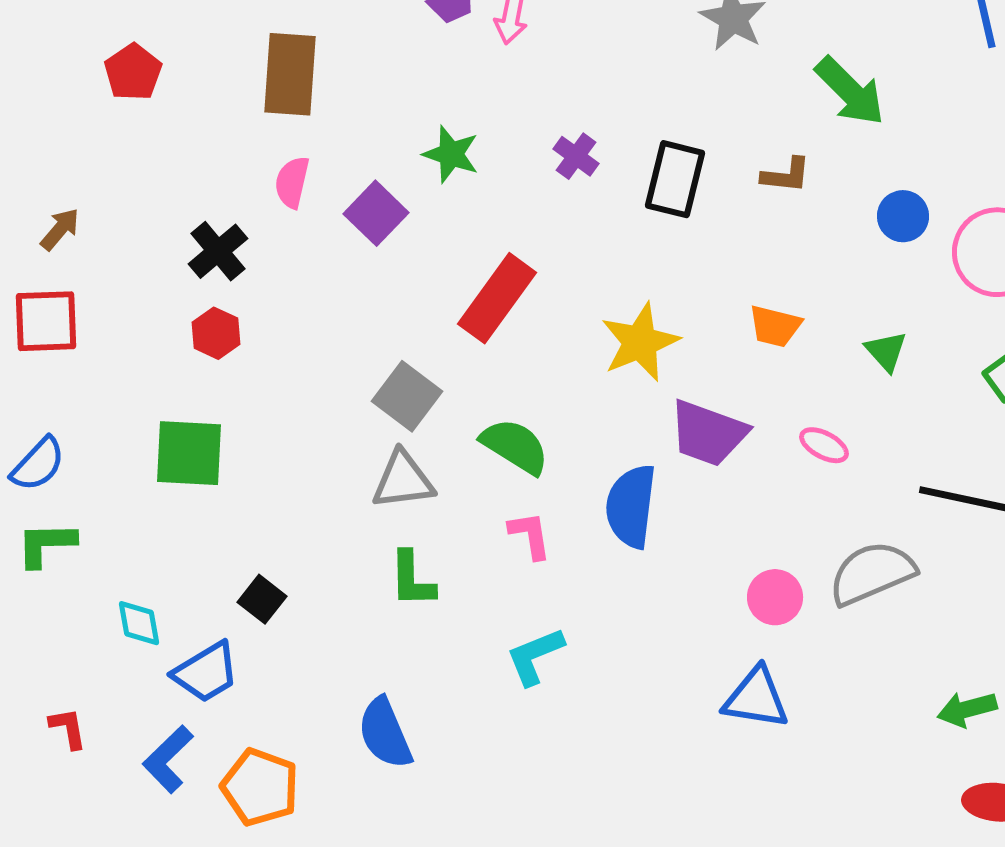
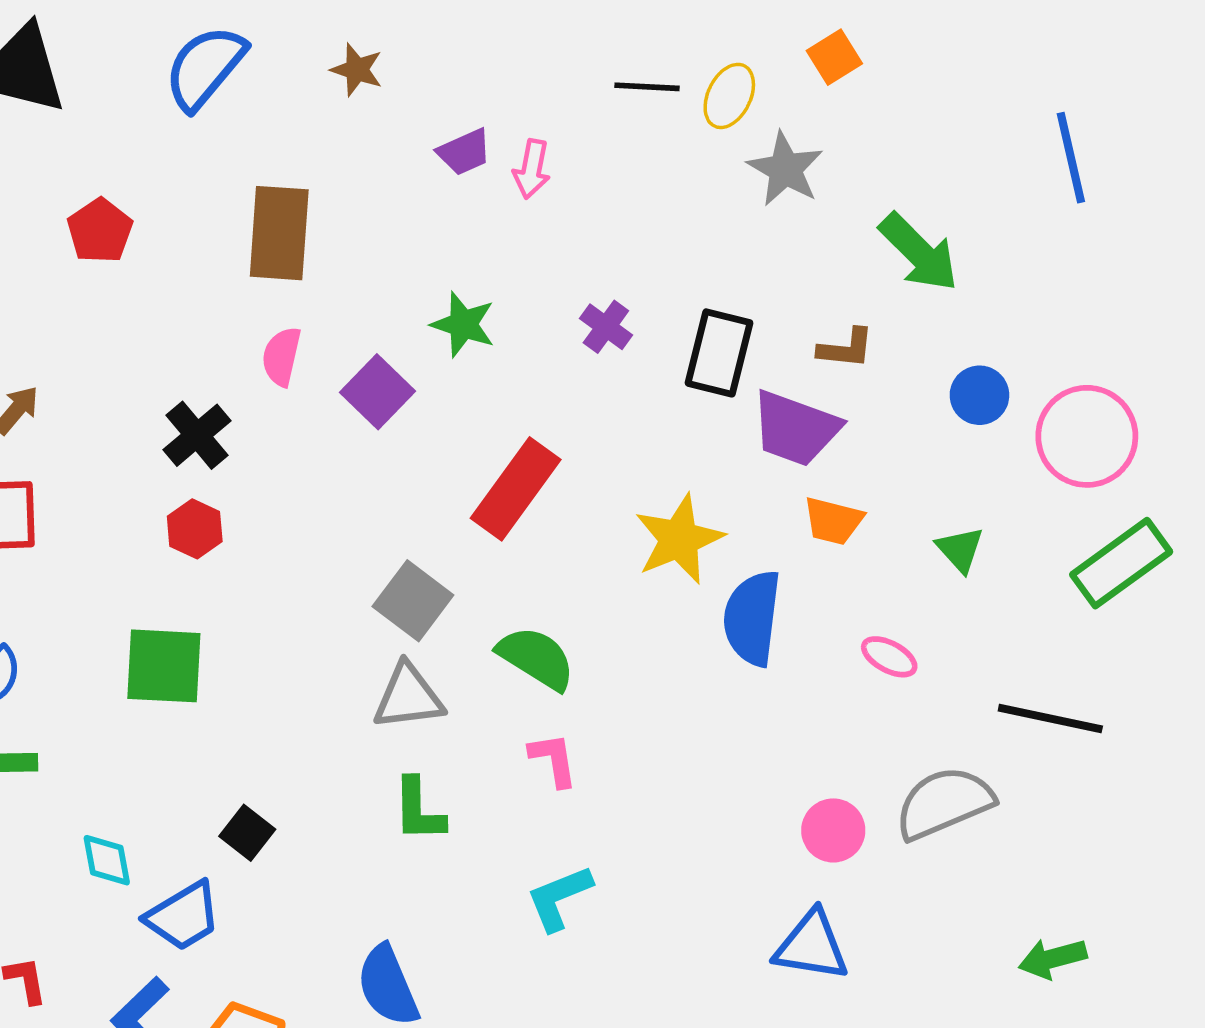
purple trapezoid: (708, 433) -> (796, 428), moved
blue semicircle: (631, 506) -> (752, 618), moved

